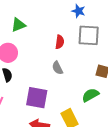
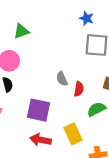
red semicircle: (60, 42) -> (79, 89), moved

